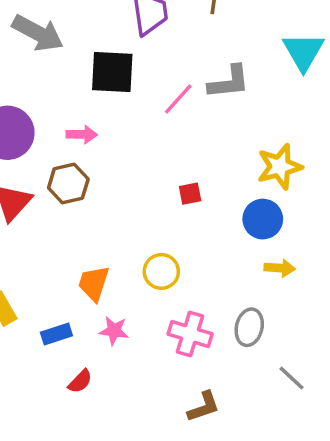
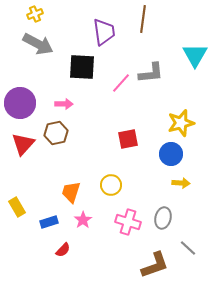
red square: (190, 194) -> (128, 139), size x1.5
pink star: (114, 331) -> (83, 220), turned 30
brown L-shape: (204, 407) -> (155, 265), moved, size x1.4

